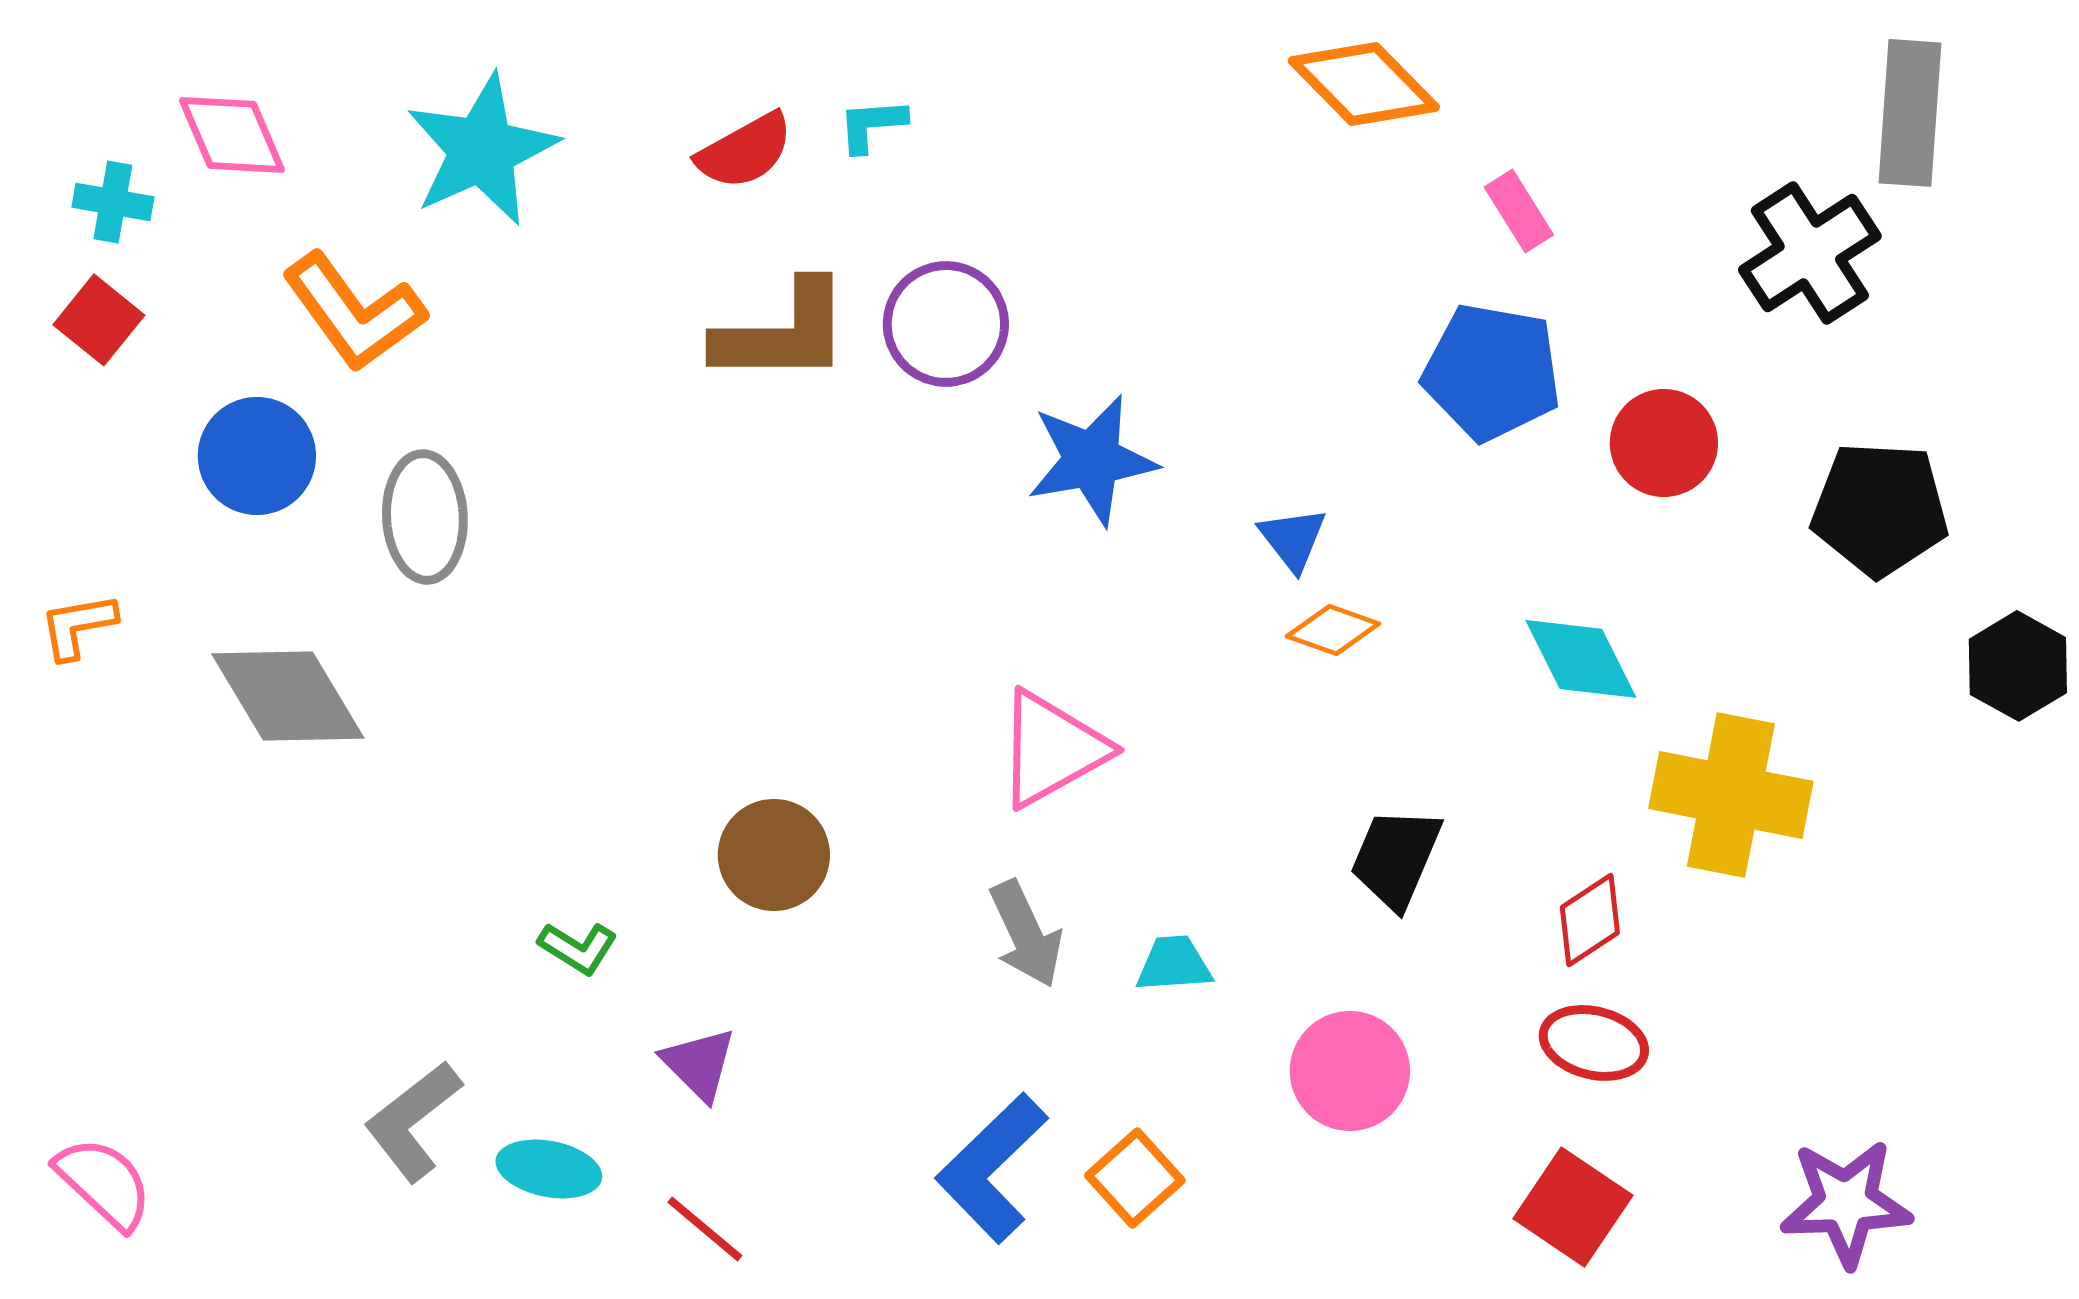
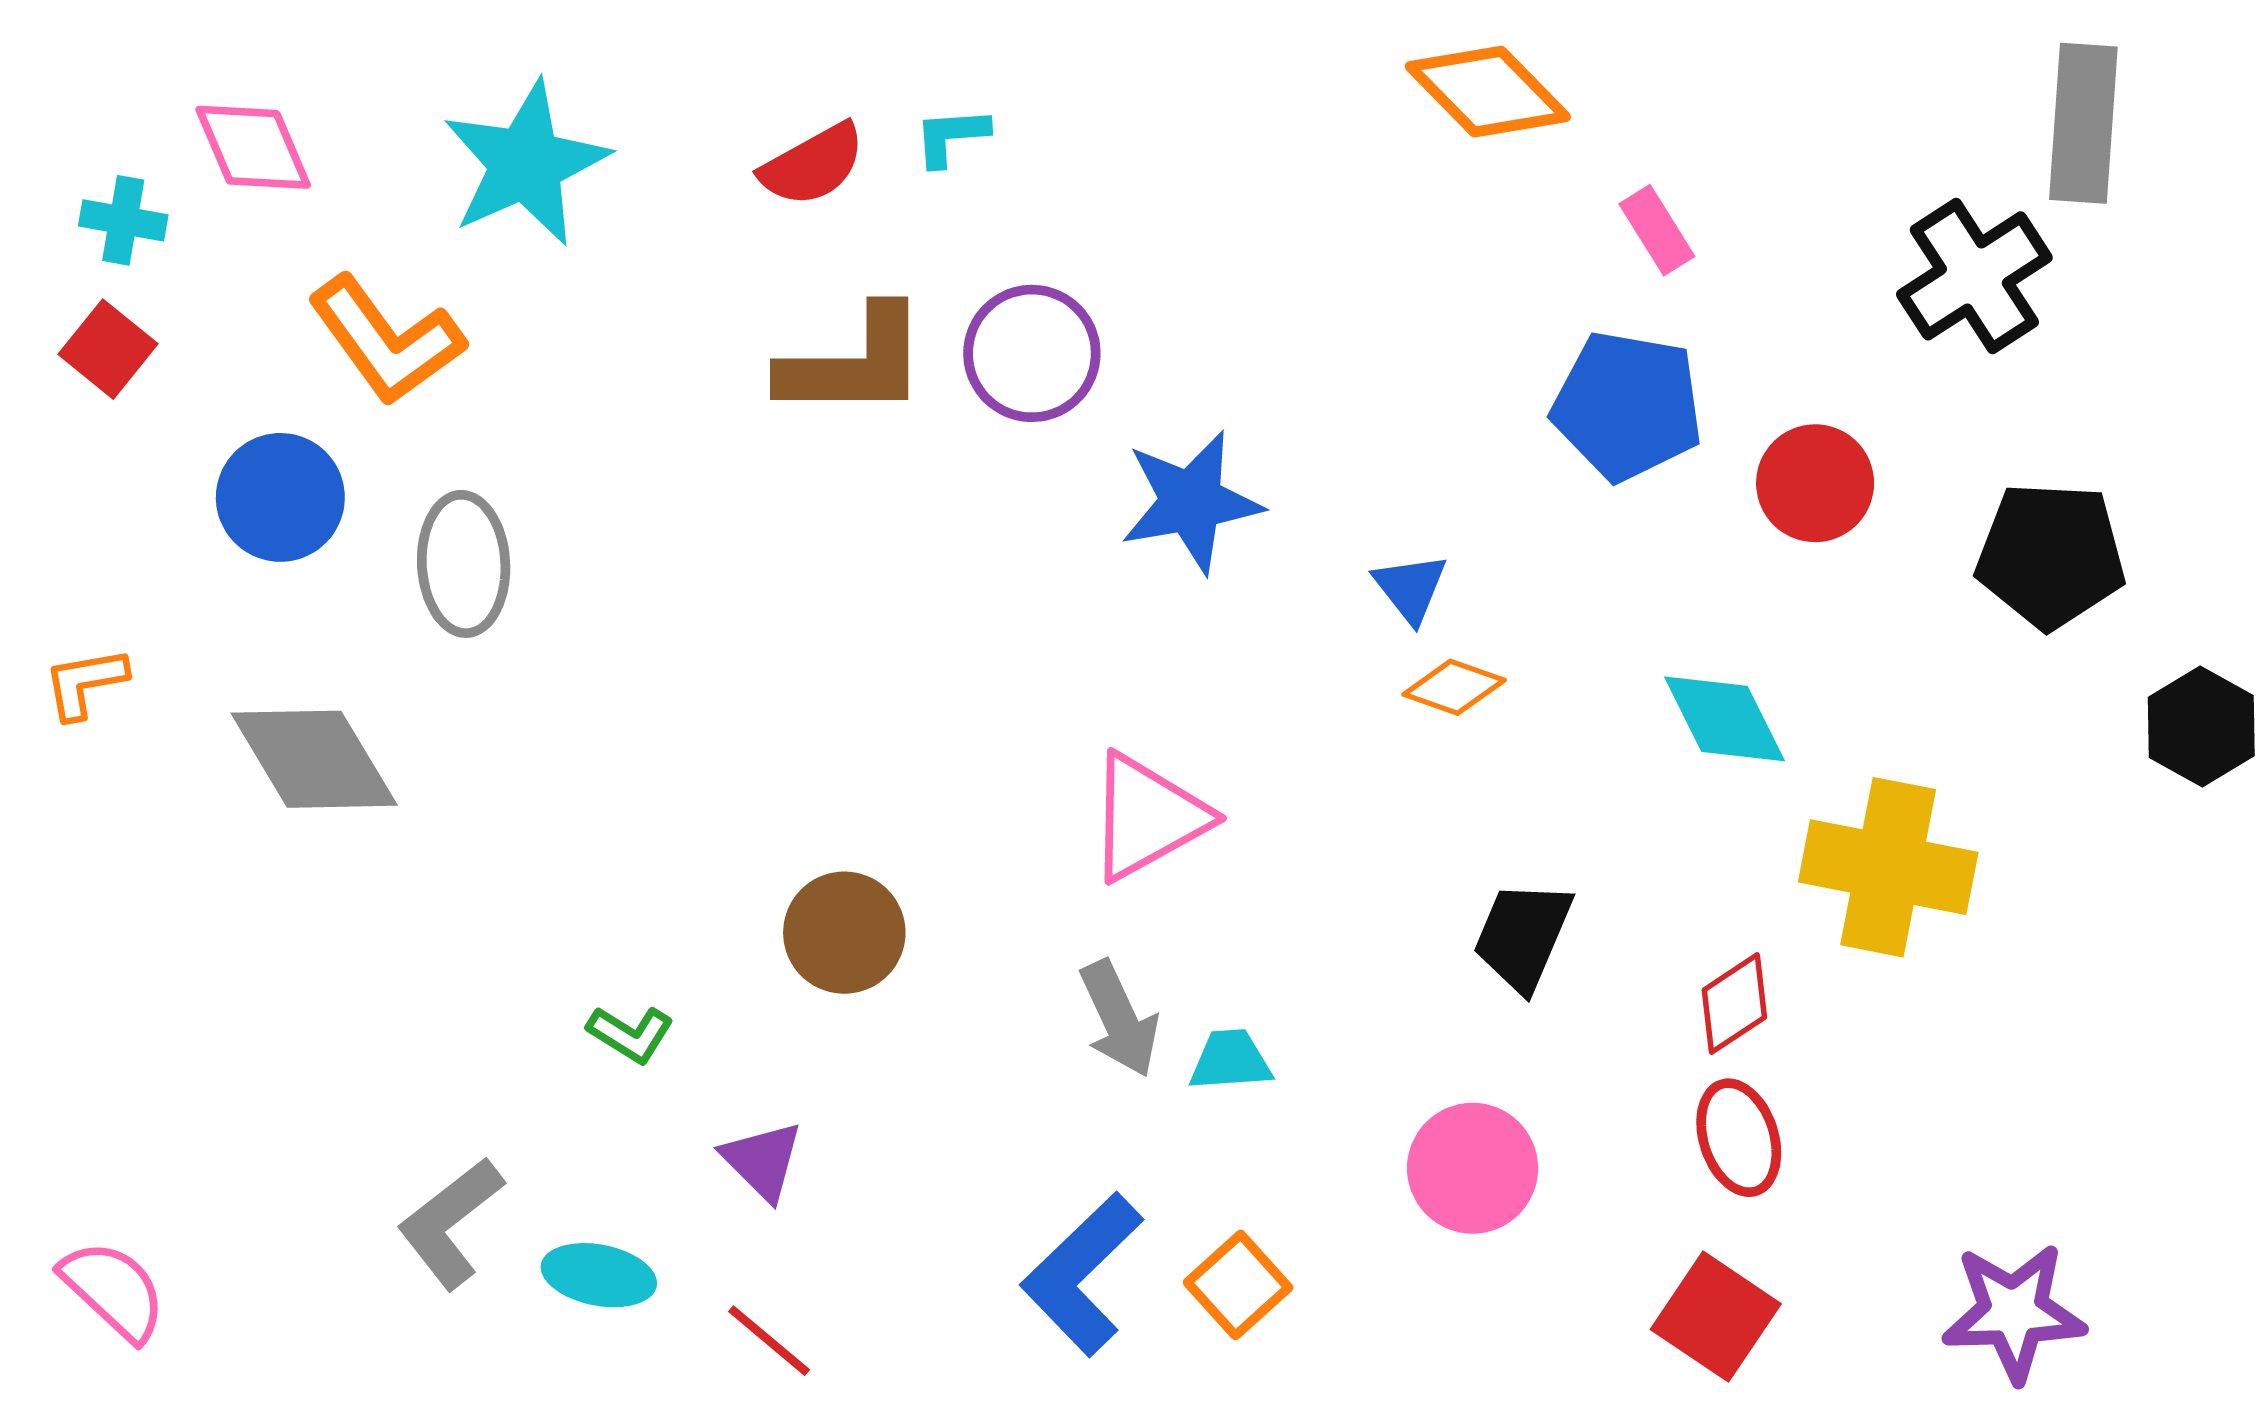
cyan trapezoid: (1174, 964) -> (1230, 1060), moved
red ellipse: (1594, 1043) -> (1739, 1138), turned 58

